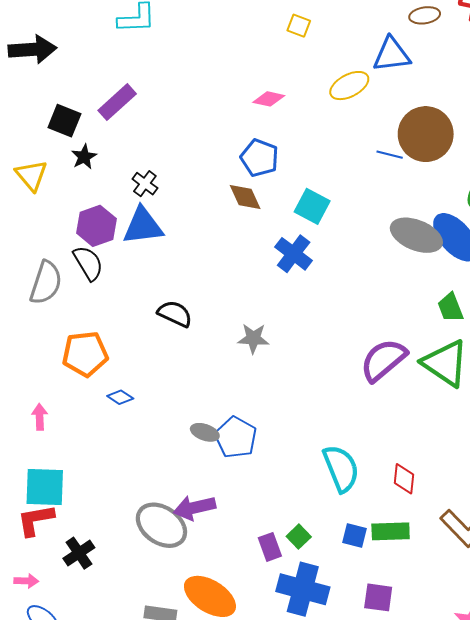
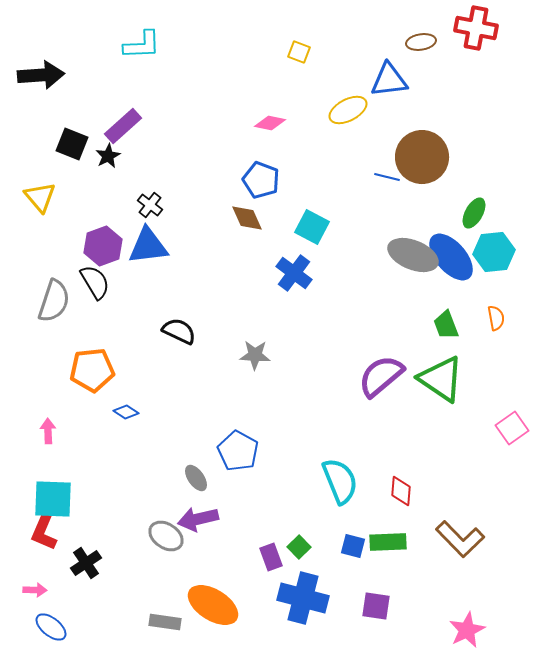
black star: (84, 157) -> (108, 156), moved
gray ellipse: (205, 432) -> (196, 478), moved, turned 36
red L-shape: (36, 520) -> (44, 531), turned -57
gray ellipse: (161, 525) -> (166, 536), size x0.7

